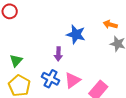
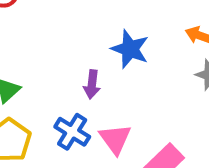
pink triangle: (73, 80) -> (115, 139), turned -36

